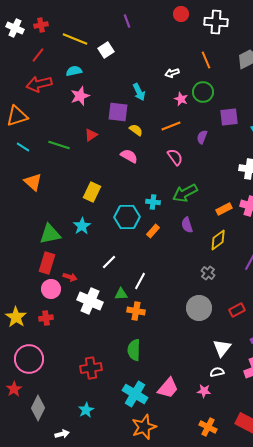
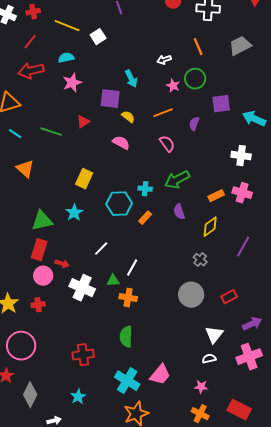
pink star: (204, 391) -> (201, 387), moved

